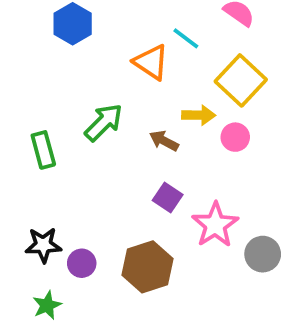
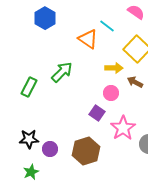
pink circle: (235, 137) -> (111, 93), moved
brown arrow: (164, 141) -> (135, 82), moved
green rectangle: (43, 150) -> (29, 87), turned 42

